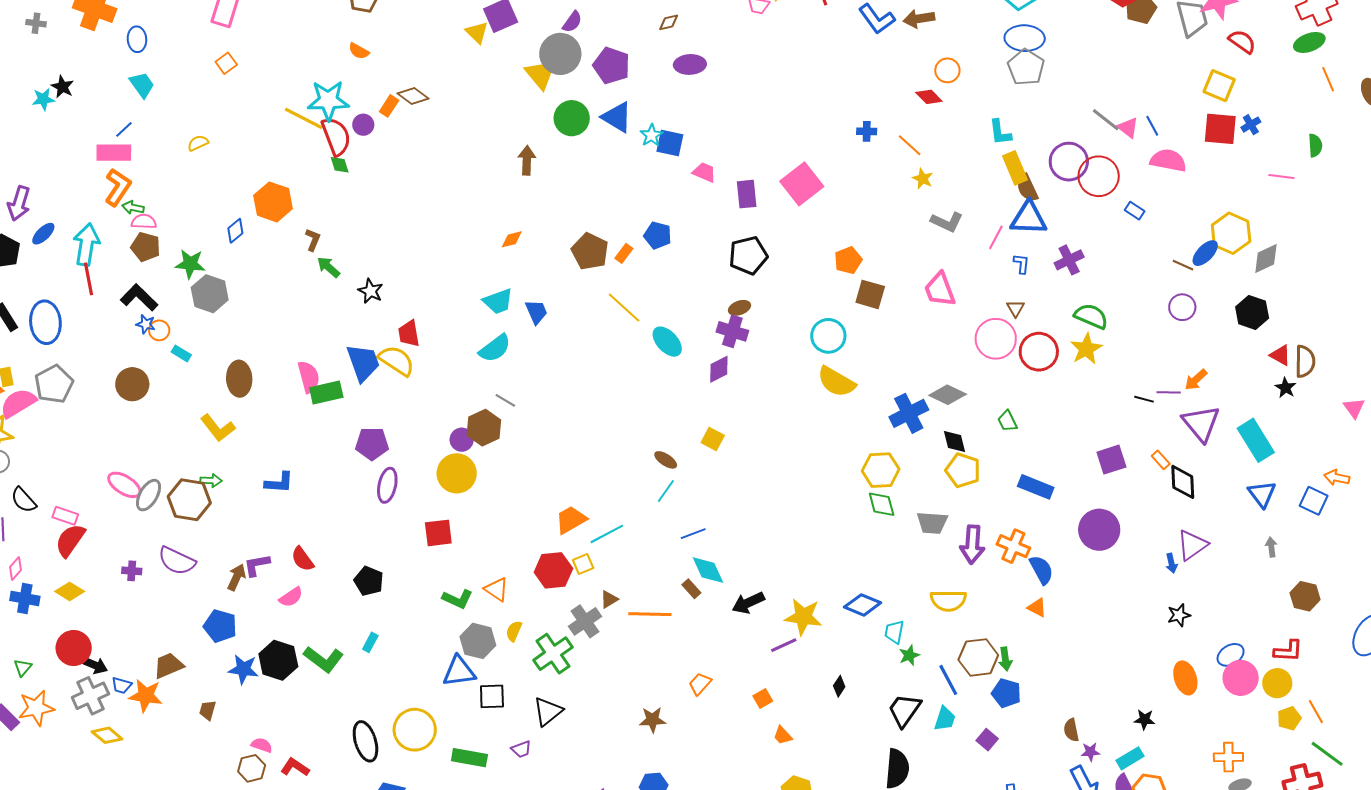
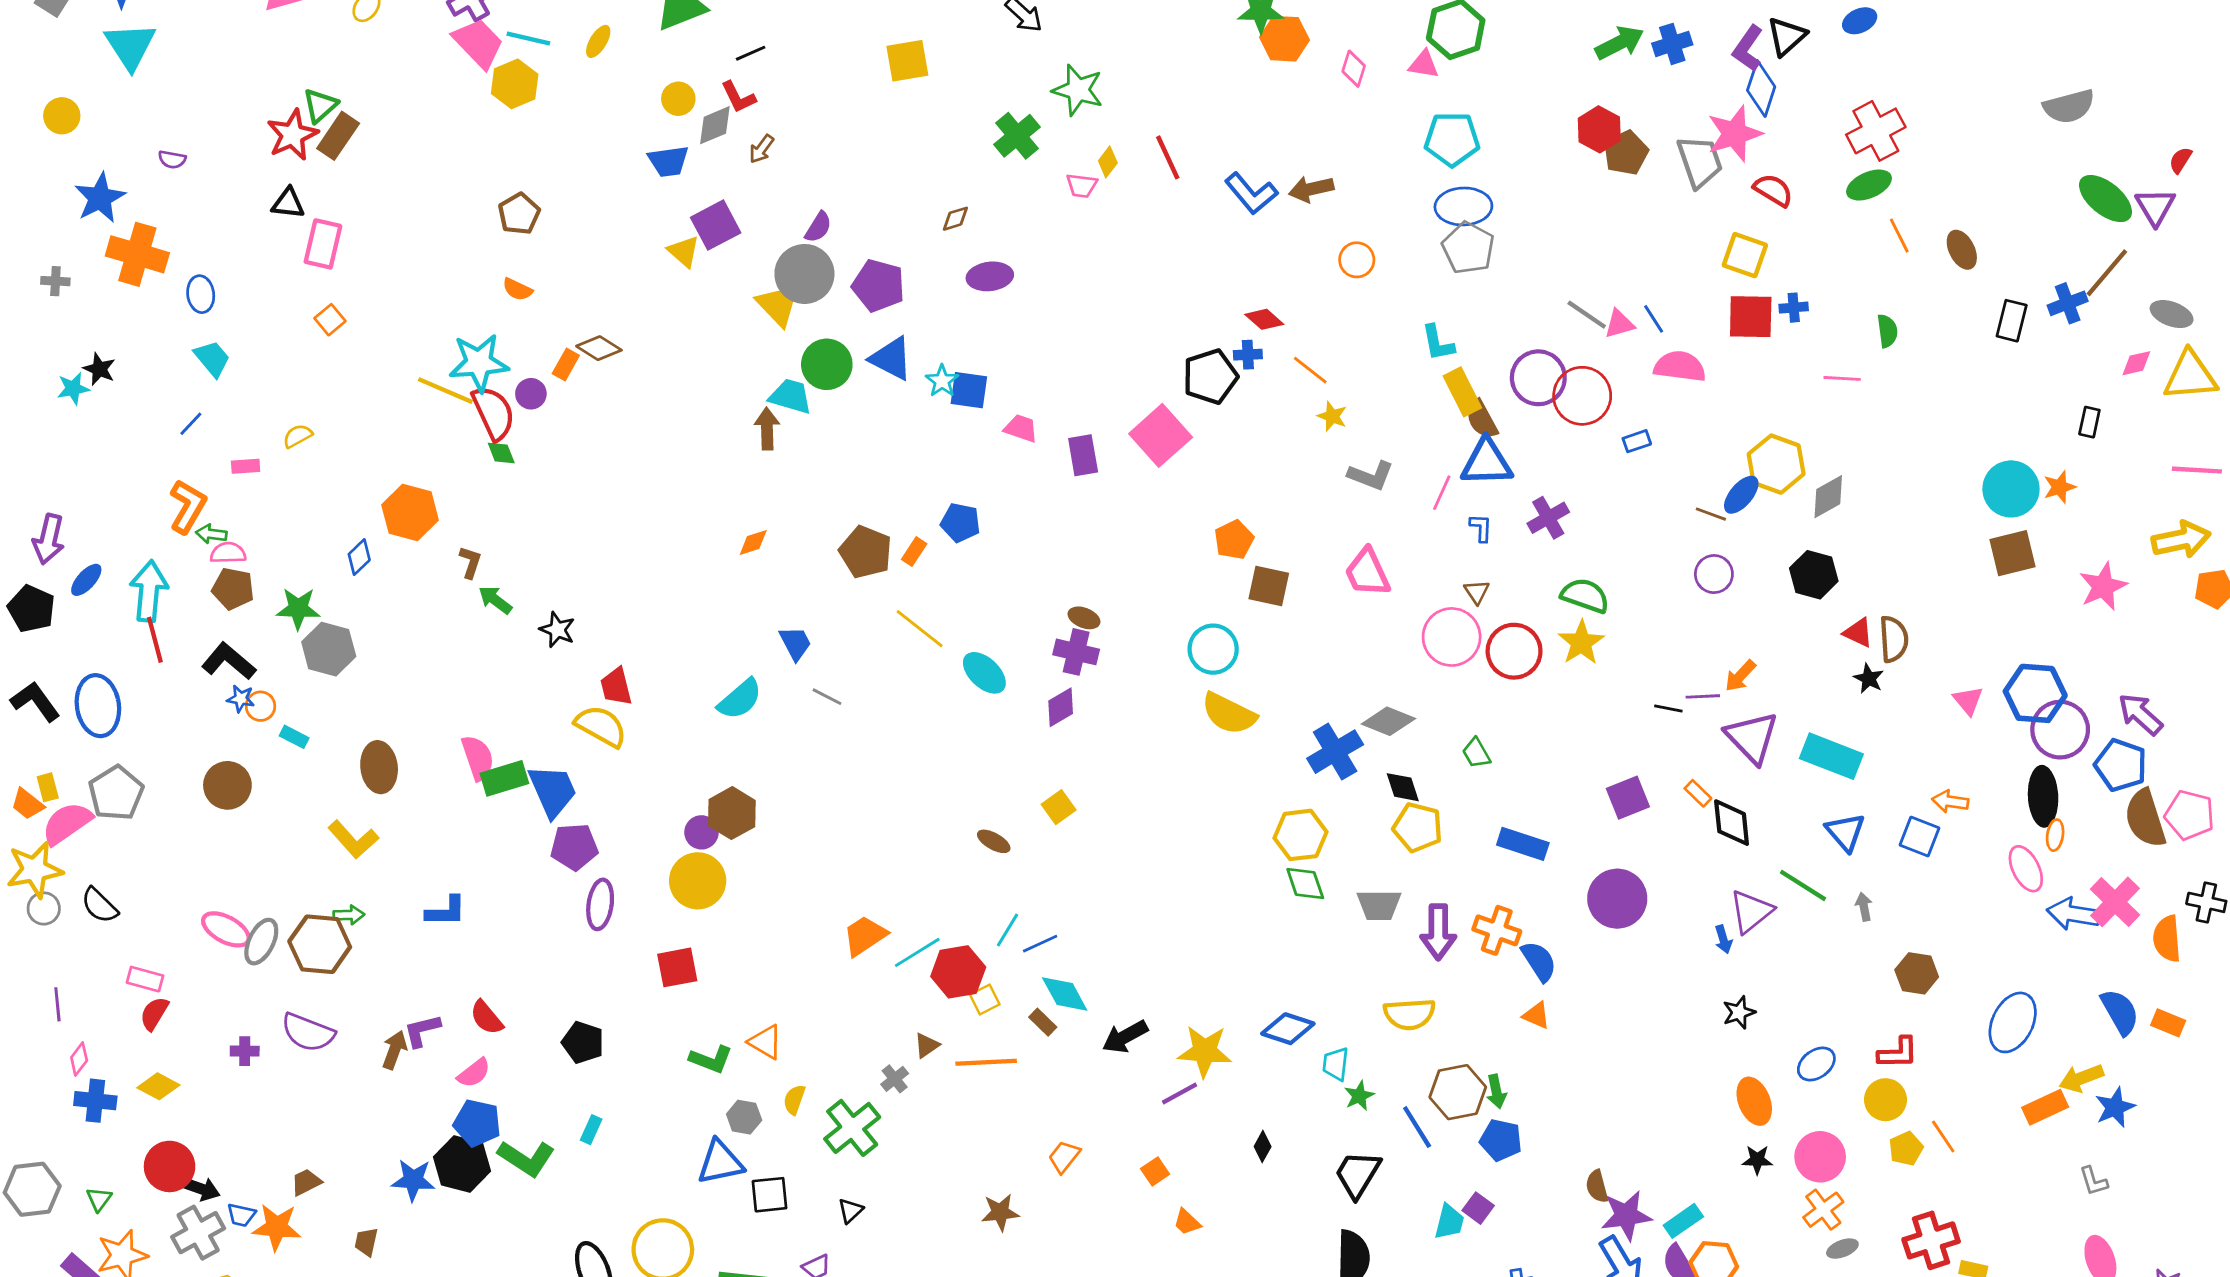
red diamond: (929, 97) -> (1264, 319), moved
blue cross: (1251, 125) -> (1794, 308), turned 30
pink triangle: (1128, 128) -> (1619, 324), turned -50
pink rectangle: (114, 153) -> (246, 466), moved, size x0.6
blue rectangle: (1135, 211) -> (1637, 441), turned -48
black pentagon: (748, 255) -> (1210, 377), moved
cyan trapezoid: (498, 301) -> (790, 396), moved, turned -140
brown ellipse: (739, 308) -> (1084, 618), turned 45
blue trapezoid: (363, 363) -> (553, 791), moved
gray line: (505, 400) -> (827, 697), moved
yellow square: (713, 439) -> (1059, 807), turned 30
cyan rectangle: (1256, 440) -> (1831, 756), turned -33
cyan line: (666, 491) -> (1008, 930), moved
black semicircle: (24, 500) -> (99, 905), moved
red semicircle: (70, 540) -> (154, 1013), size x0.7
yellow square: (583, 564) -> (985, 1000), moved
red hexagon: (553, 570) -> (958, 972), moved
gray cross: (585, 621) -> (895, 1079), size x0.6
blue pentagon: (220, 626) -> (477, 1123), moved
gray hexagon: (478, 641) -> (744, 1117), size x0.7
brown trapezoid: (168, 666) -> (306, 1182), size x0.7
pink circle: (1241, 678) -> (1820, 1157), moved
black triangle: (548, 711) -> (850, 1211), size x0.6
cyan trapezoid: (945, 719) -> (1449, 1222), moved
black star: (1144, 719) -> (1757, 1160), moved
purple star: (1090, 752) -> (1626, 1215), size x1.8
green line: (1327, 754) -> (1803, 885), moved
orange cross: (1228, 757) -> (1823, 1210), turned -32

